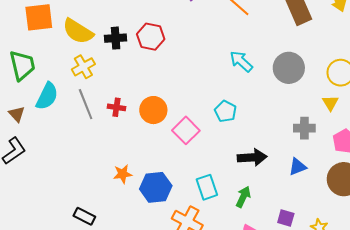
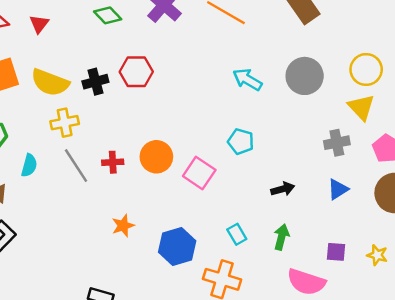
yellow cross: (83, 67) -> (65, 123), turned 30
cyan semicircle: (47, 96) -> (29, 165), size x0.7
yellow triangle: (330, 103) -> (361, 107), size x1.4
black arrow: (252, 157) -> (283, 189), size x0.7
orange star: (123, 174) -> (123, 226), moved
cyan rectangle: (207, 187) -> (237, 234), size x0.7

